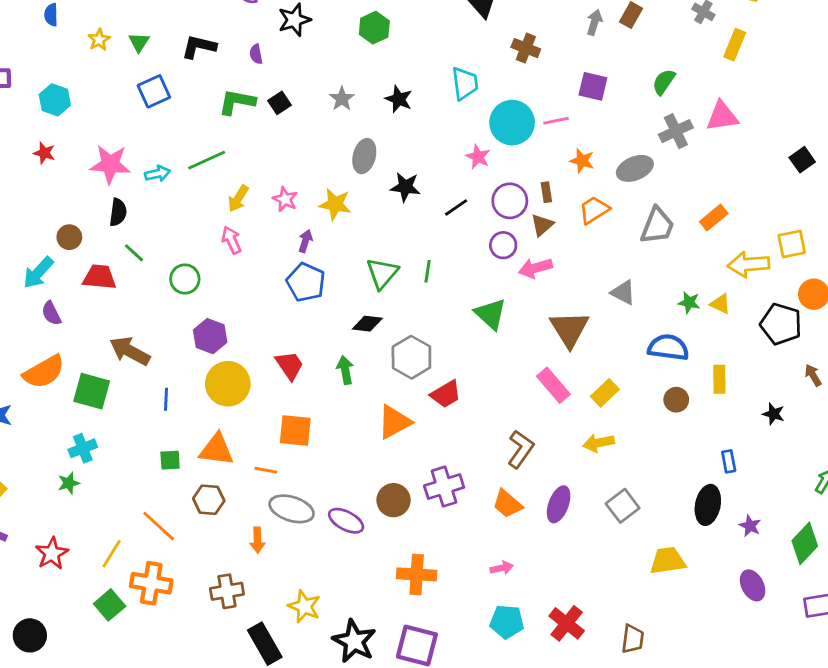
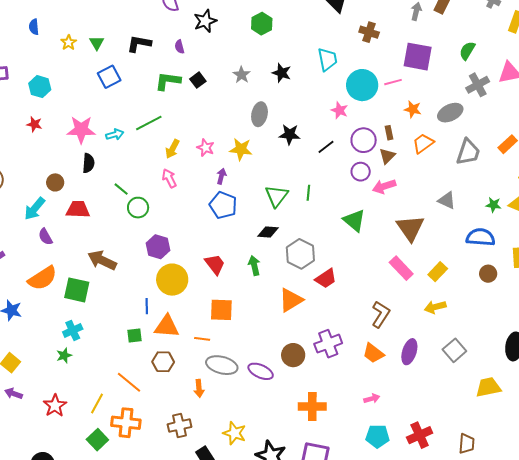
purple square: (593, 86) -> (418, 57), size x1.4
green line: (134, 253) -> (121, 189), moved
blue line: (166, 399) -> (147, 306), moved
red cross: (567, 623) -> (420, 435), turned 30

